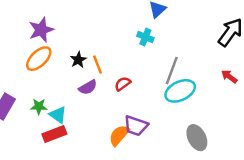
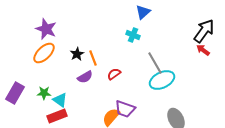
purple star: (41, 30) -> (46, 29), turned -30
gray line: (172, 71) -> (155, 63), turned -50
red arrow: (229, 77) -> (203, 50), moved

